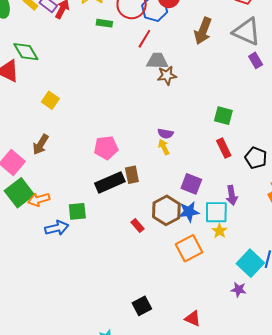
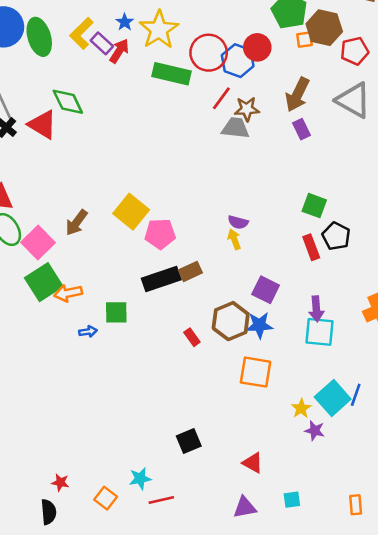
green rectangle: (104, 23) -> (172, 74), size x1.8
purple rectangle: (256, 60) -> (301, 129), moved
brown star: (167, 75) -> (247, 109), moved
yellow square: (50, 100) -> (131, 212), moved, size x1.5
black pentagon: (256, 158) -> (336, 236), moved
brown rectangle: (132, 175) -> (190, 271), turned 72
cyan square: (216, 212) -> (319, 332), moved
blue arrow: (57, 228) -> (88, 332), size x0.6
yellow star: (220, 231) -> (301, 408), moved
orange square: (189, 248) -> (256, 372), turned 32

